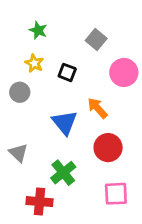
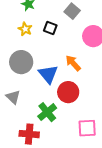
black square: (67, 72) -> (50, 28), moved
gray circle: (20, 92) -> (21, 62), moved, size x1.5
red circle: (108, 148) -> (68, 92), moved

